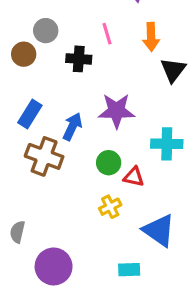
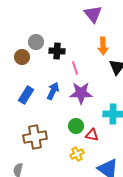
pink line: (107, 34) -> (75, 68), moved
black cross: (79, 59) -> (57, 51), moved
blue arrow: (72, 127) -> (53, 91), moved
brown cross: (44, 156) -> (35, 137), moved, turned -30

